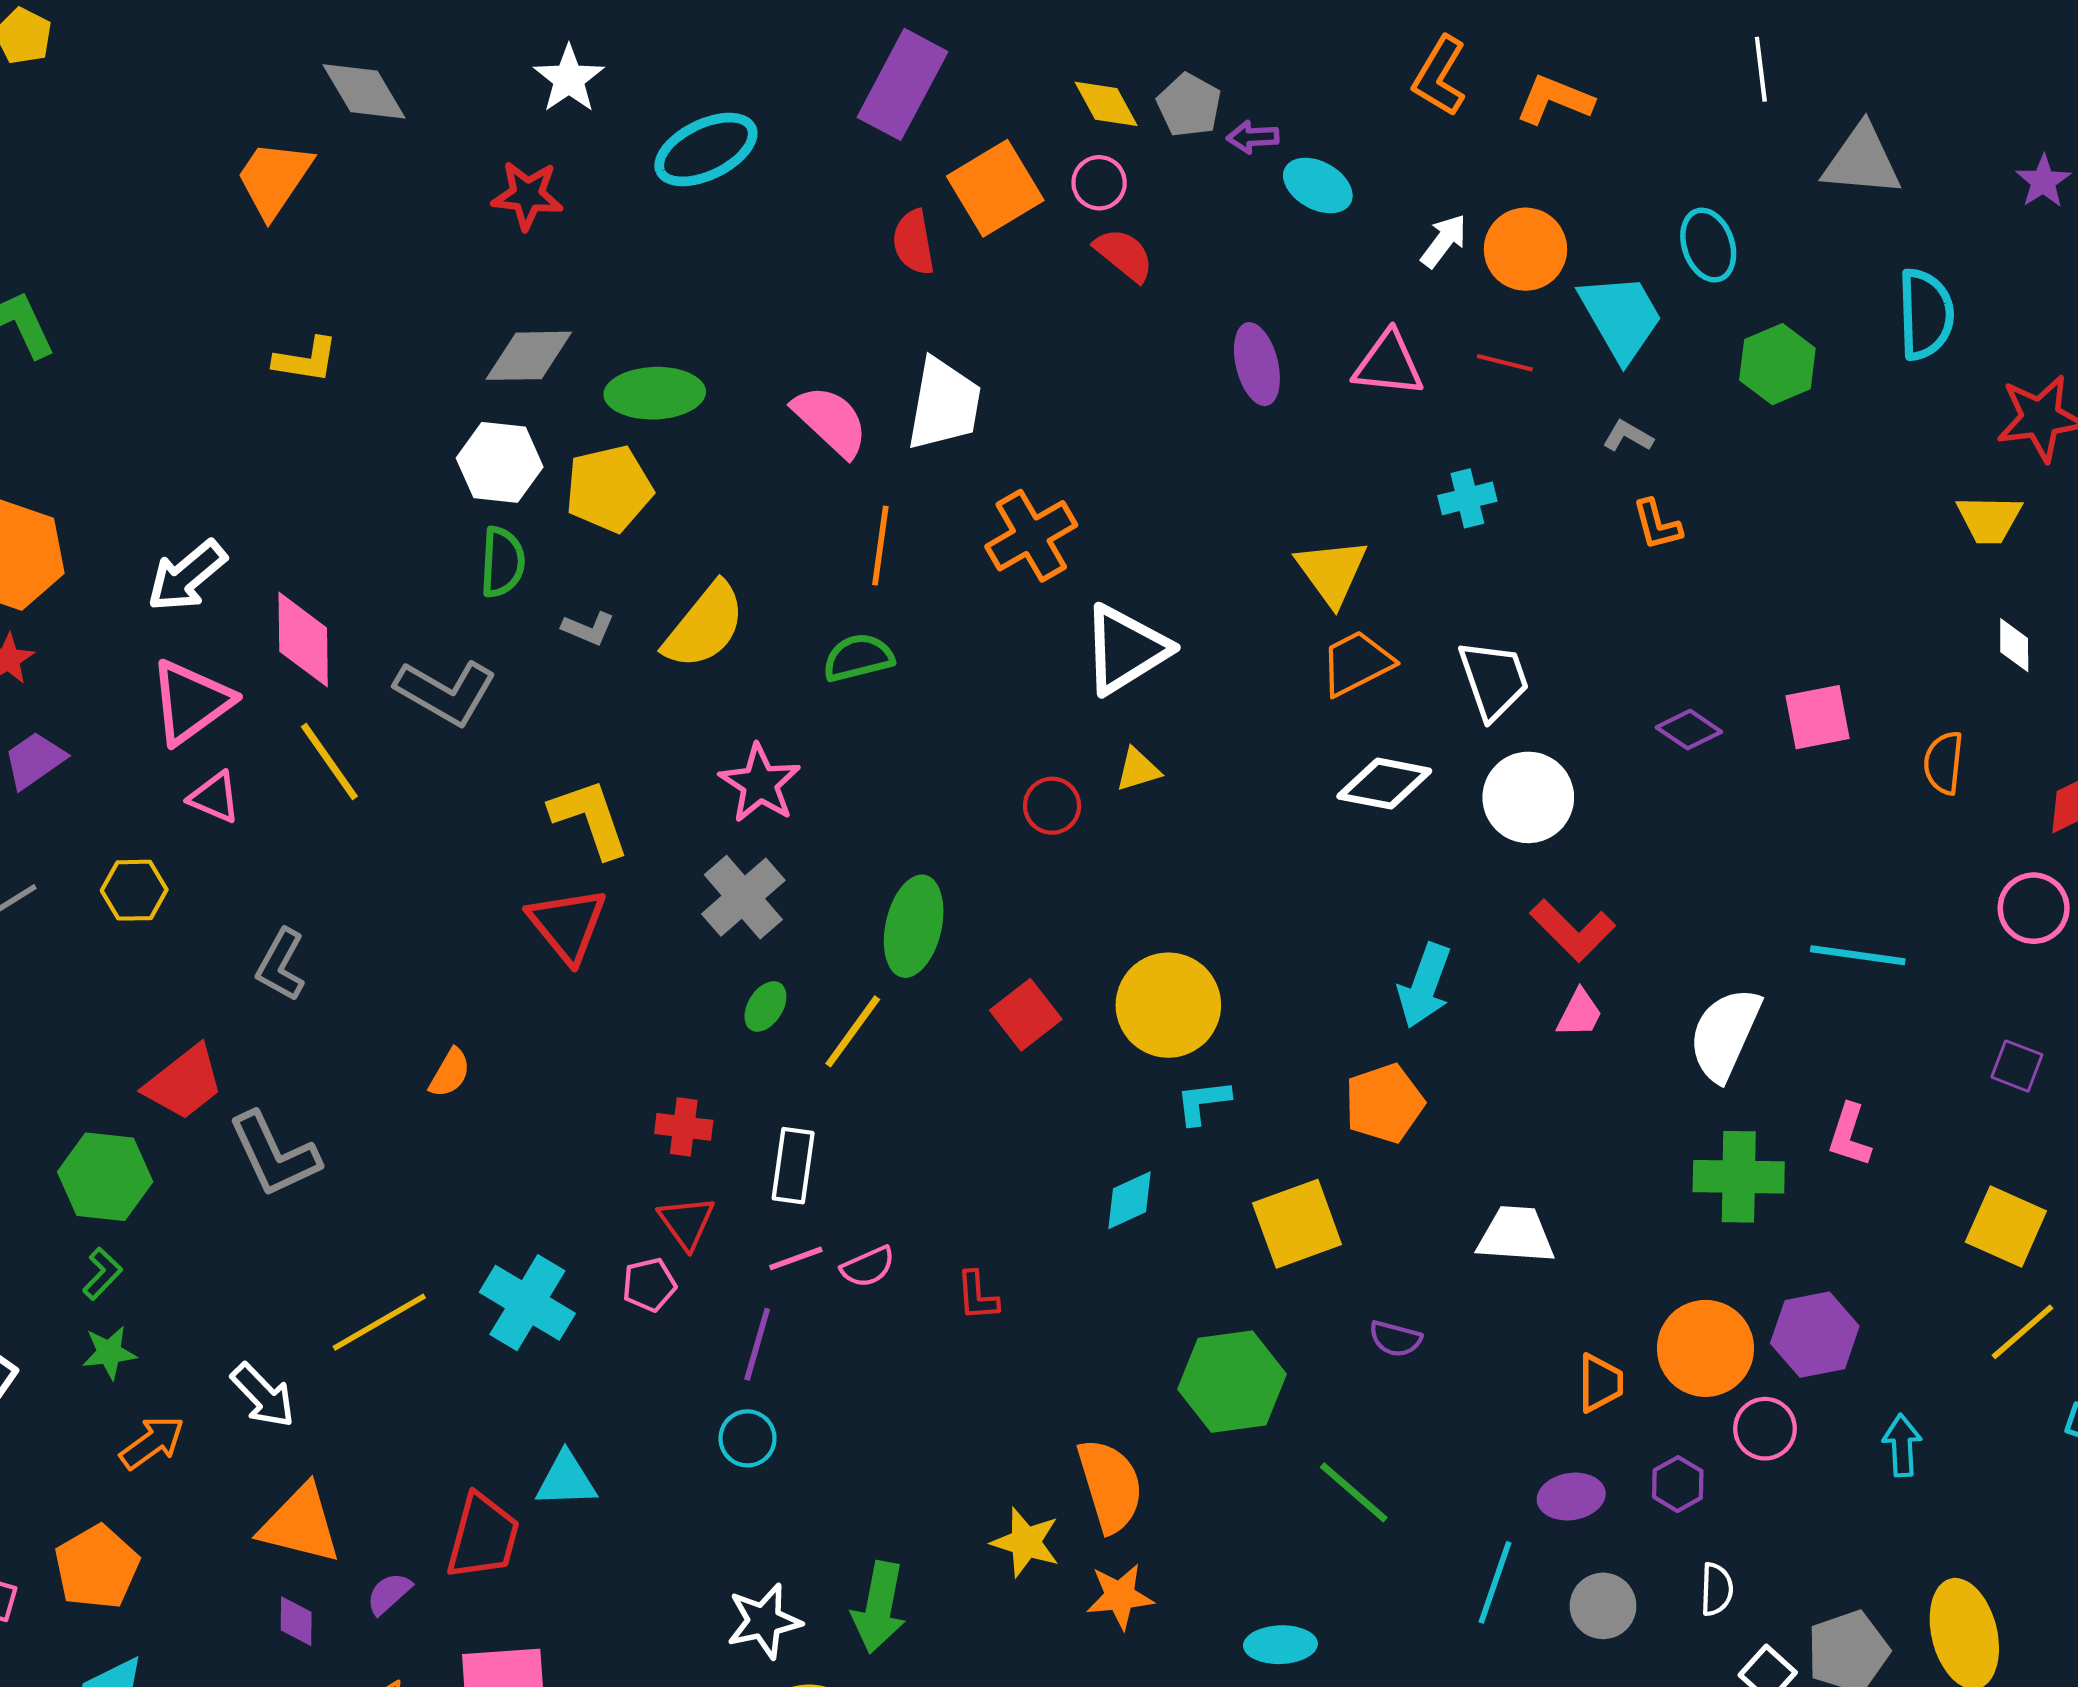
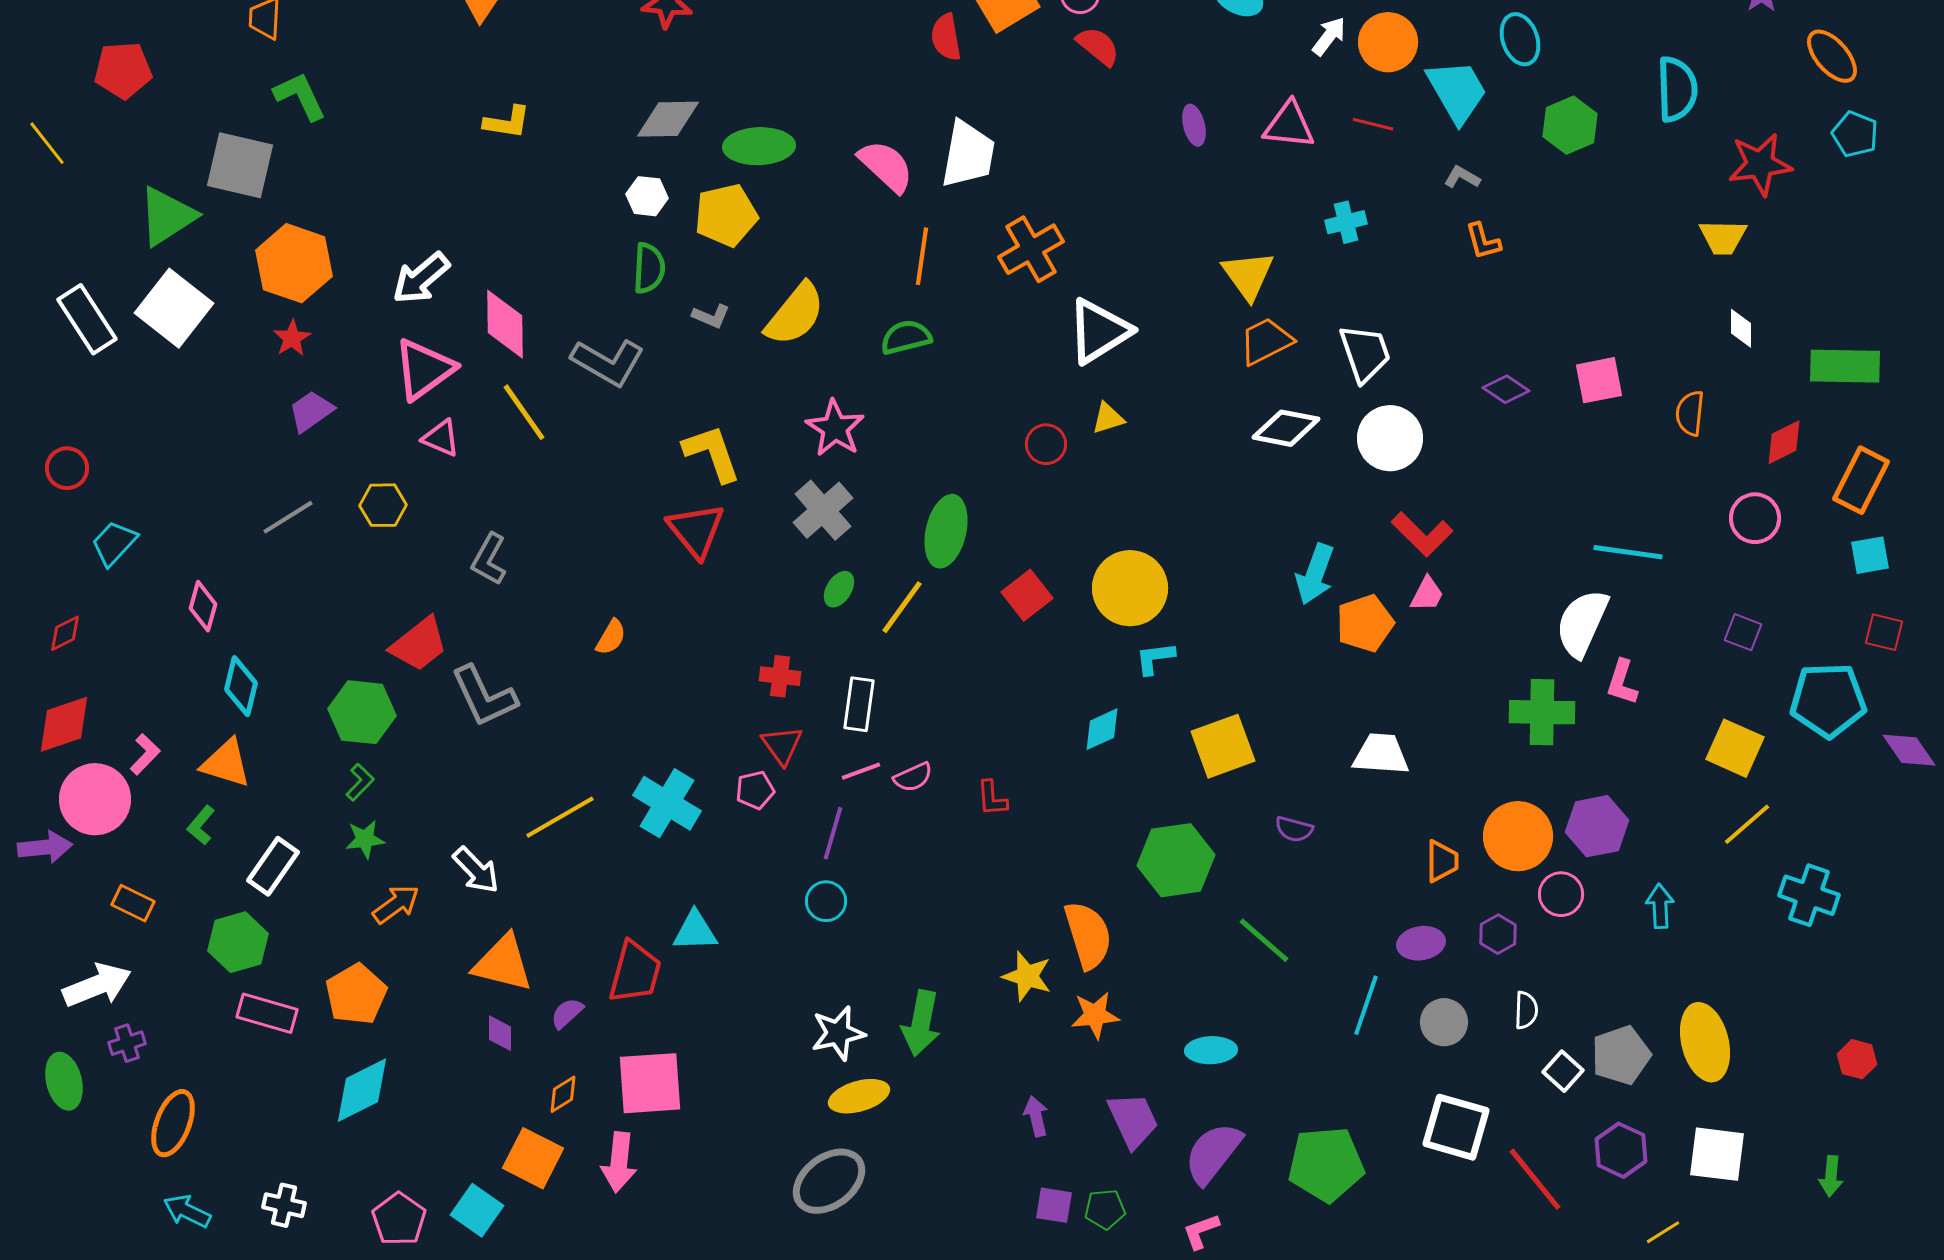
purple ellipse: (1257, 364) -> (1194, 125), size x0.7
white hexagon: (500, 462) -> (647, 196), size x0.7
white semicircle: (1725, 1034) -> (1582, 623), moved
orange pentagon: (1384, 1103) -> (1365, 623), moved

